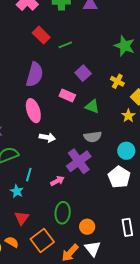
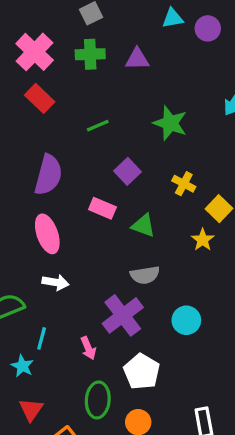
red rectangle: (41, 35) -> (40, 98), moved
green star: (125, 46) -> (170, 123), moved
white arrow: (47, 137) -> (55, 282), moved
cyan circle: (126, 151) -> (186, 320), moved
white pentagon: (119, 177) -> (142, 372), moved
pink arrow: (57, 181) -> (88, 348), turned 96

